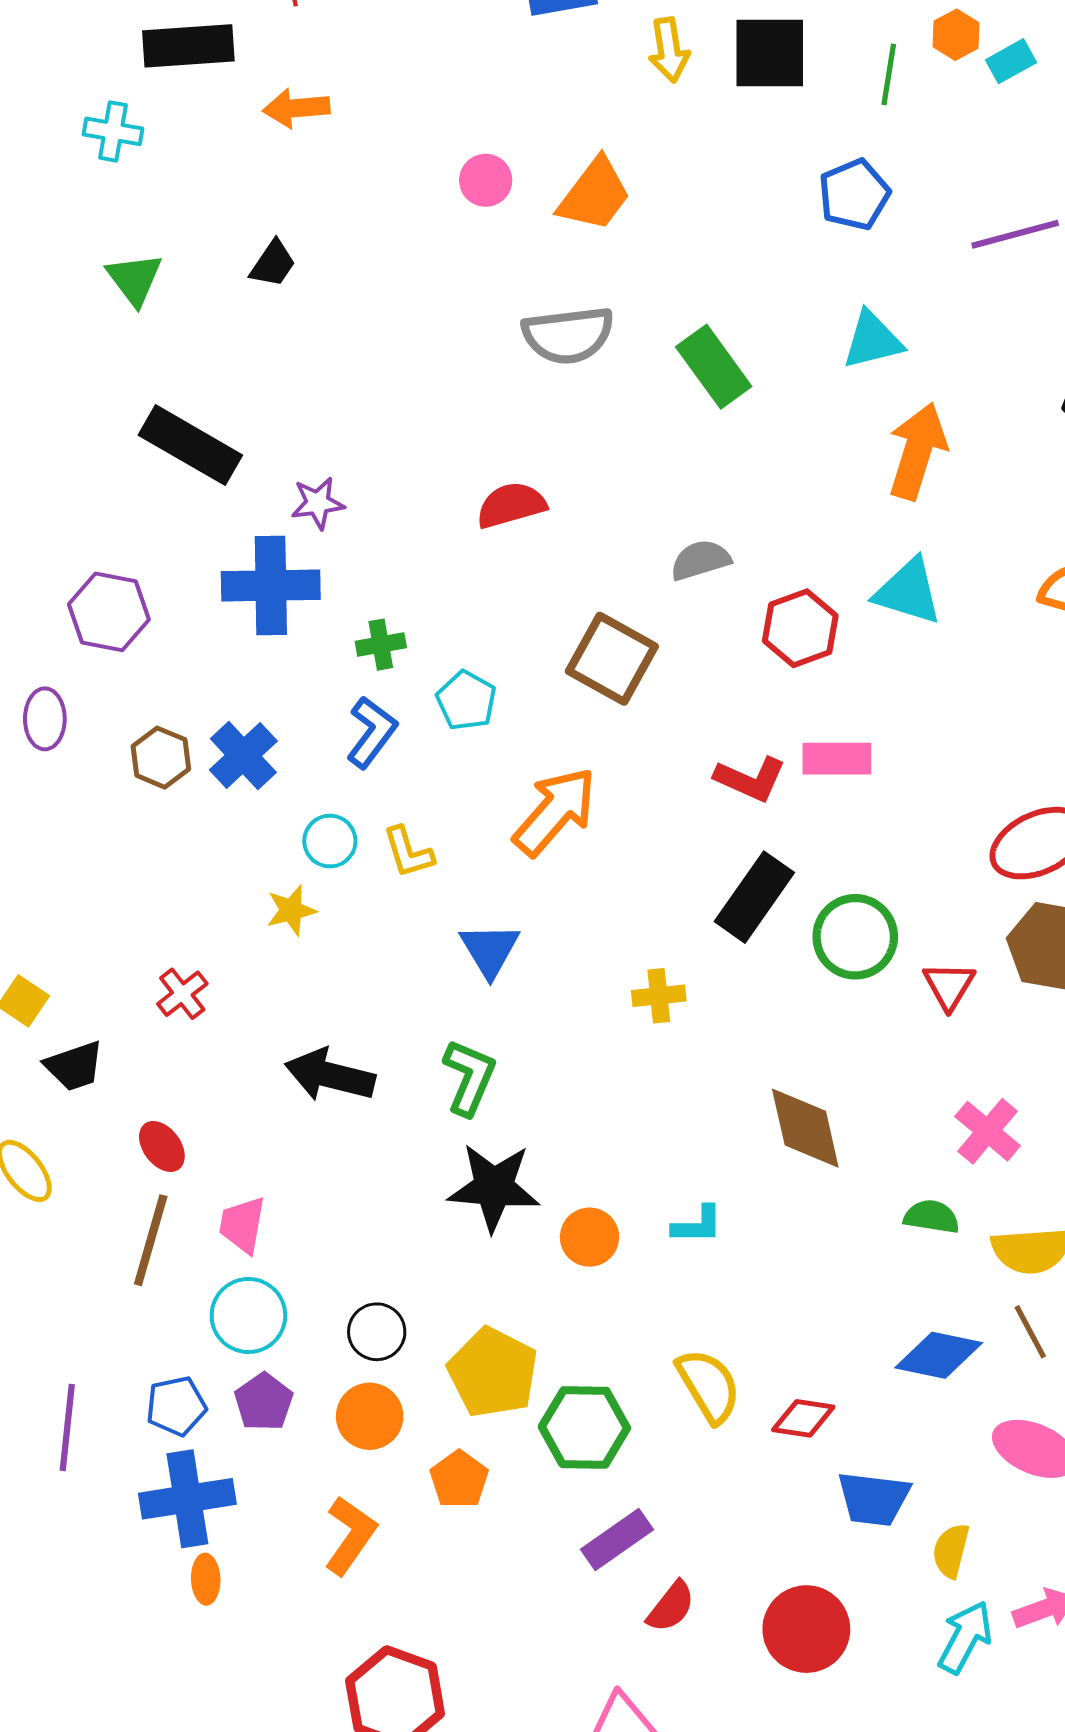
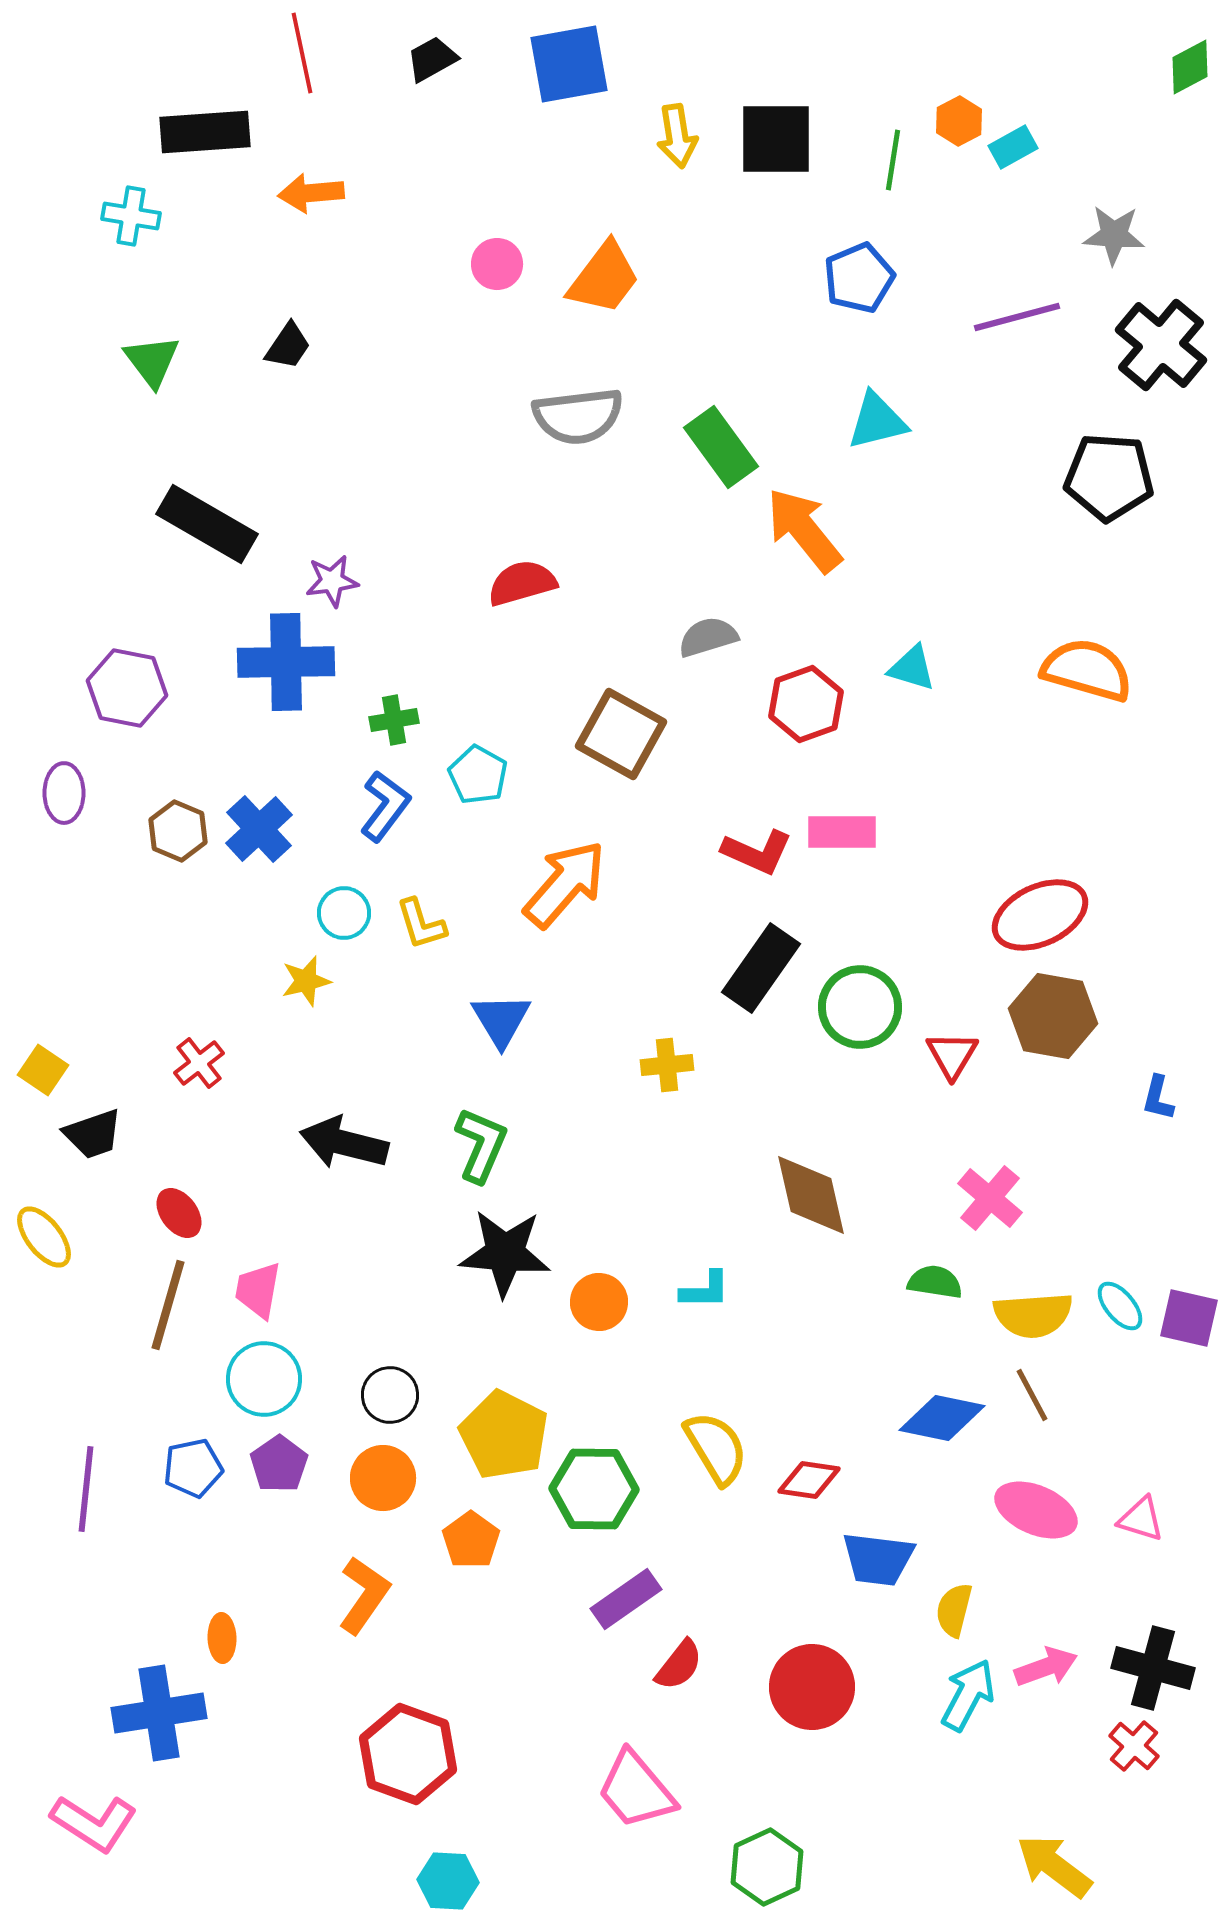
orange arrow: (917, 451) -> (804, 530), moved, turned -56
cyan triangle: (908, 592) -> (912, 668), size x0.7
blue cross: (187, 1499) -> (159, 1713), moved

